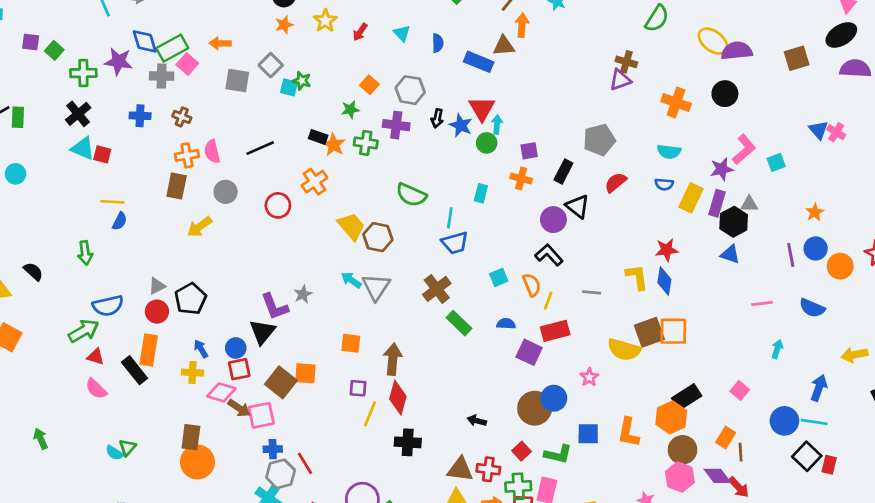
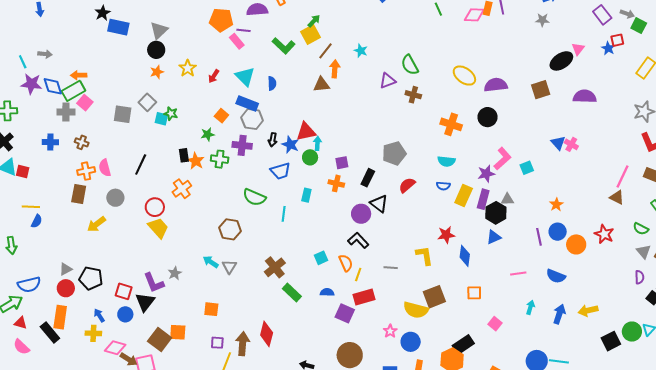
green semicircle: (657, 18) -> (410, 65), moved, turned 120
cyan triangle: (402, 33) -> (245, 77), size x1.5
black ellipse: (841, 35) -> (561, 61), moved
yellow ellipse: (713, 41) -> (464, 76), moved
orange arrow: (220, 43) -> (79, 75), moved
purple star: (118, 61) -> (31, 84), moved
blue rectangle: (479, 62) -> (247, 103), moved
purple triangle: (620, 80) -> (387, 81), moved
red triangle: (482, 108) -> (306, 132), turned 50
black rectangle: (318, 137) -> (184, 155), turned 64
black line: (260, 148) -> (141, 164), turned -40
yellow trapezoid: (351, 226) -> (158, 228), moved
blue trapezoid: (455, 243) -> (280, 171), moved
blue triangle: (730, 254) -> (494, 237), turned -42
blue diamond: (664, 281) -> (465, 256), moved
gray triangle: (376, 287) -> (229, 267), size x0.7
black pentagon: (191, 299) -> (91, 278), turned -30
orange square: (673, 331) -> (474, 293), moved, size x0.7
brown arrow: (393, 359) -> (243, 344), moved
red square: (239, 369) -> (124, 291), moved, turned 30
blue arrow: (819, 388) -> (559, 314), moved
pink square: (740, 390) -> (495, 324), moved
red diamond: (398, 398) -> (267, 334), moved
blue circle: (554, 398) -> (411, 342), moved

